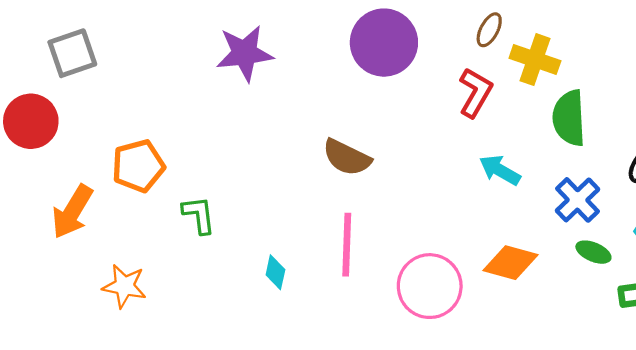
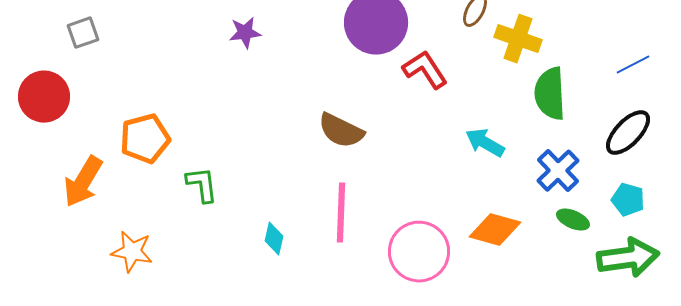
gray square: (72, 53) -> (83, 33), size x0.7
purple star: (245, 53) -> (245, 33), size x0.6
red L-shape: (475, 93) -> (425, 70), moved, turned -63

